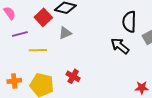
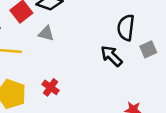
gray triangle: (65, 33) -> (46, 33), turned 32

